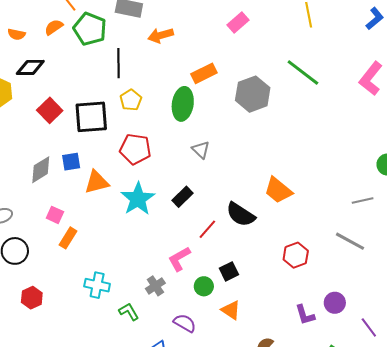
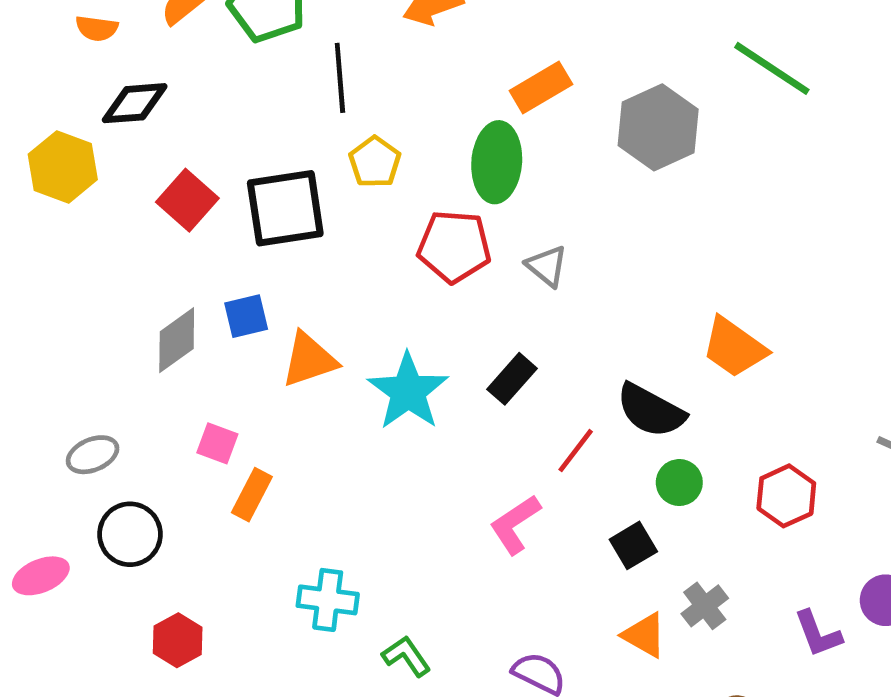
red pentagon: (135, 149) -> (454, 246), moved
gray cross: (155, 286) -> (705, 606), moved
green circle: (204, 286) -> (679, 483), moved

